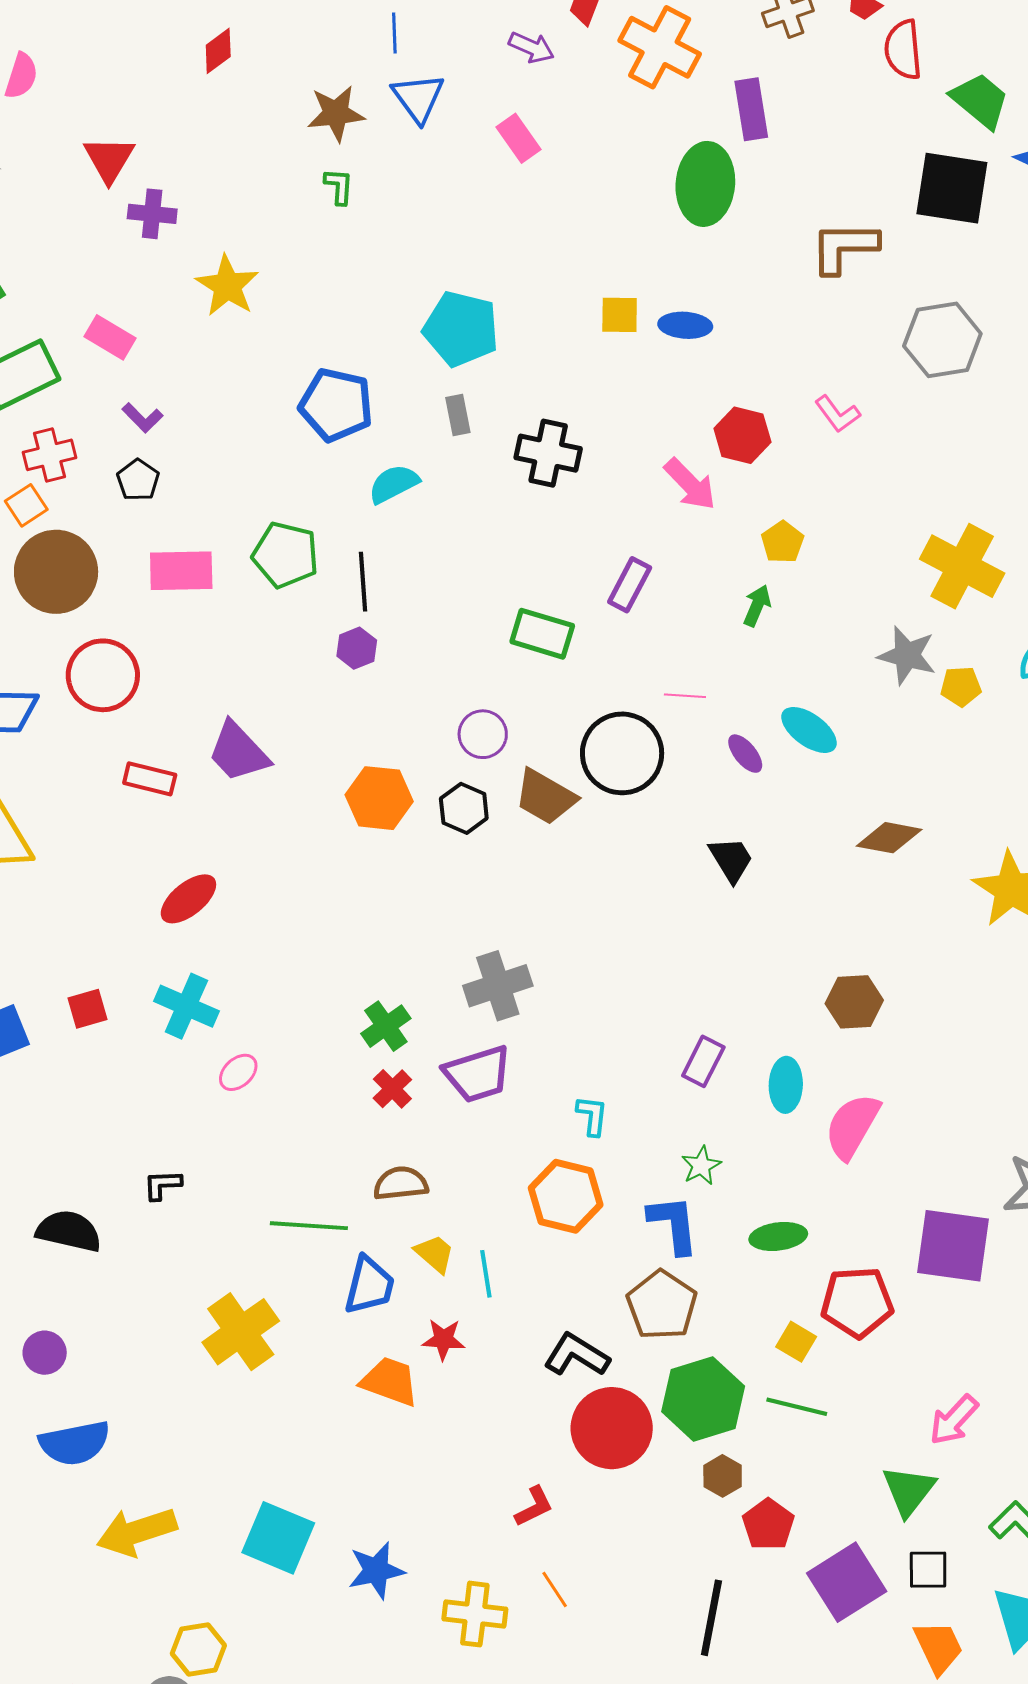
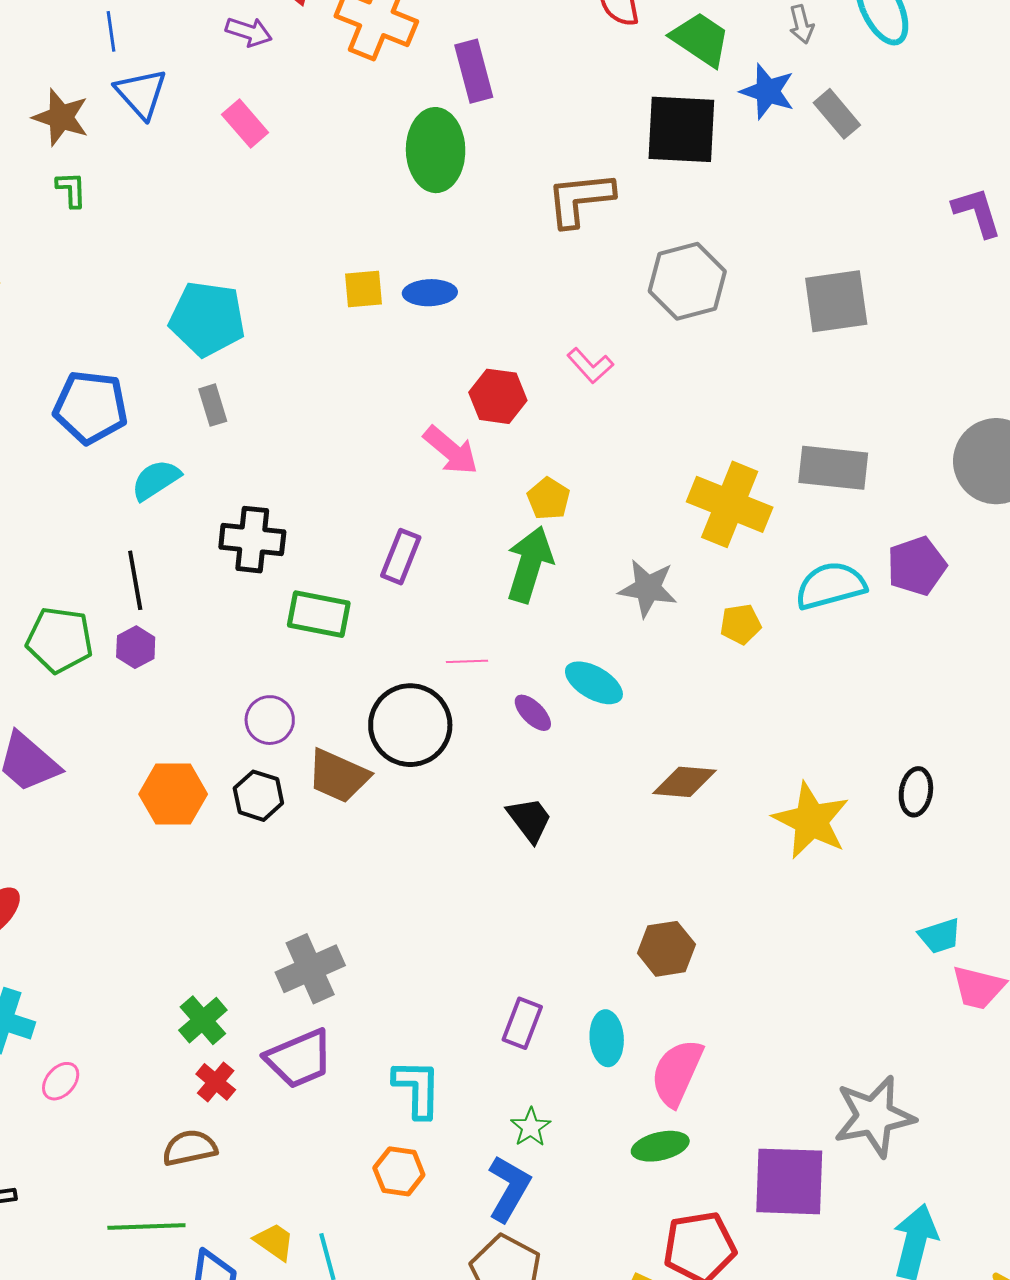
brown star: (336, 113) -> (61, 117), turned 30
black cross: (548, 453) -> (252, 540), moved
green pentagon: (285, 555) -> (60, 640), moved
green arrow: (757, 606) -> (530, 564), size x1.8
gray star: (907, 655) -> (648, 588), moved
cyan L-shape: (592, 1116) -> (417, 1088), size x1.5
brown semicircle: (401, 1183) -> (190, 1148), moved
orange hexagon: (566, 1196) -> (399, 1171), size x0.7
blue L-shape: (673, 1224) -> (509, 1188), turned 42
green ellipse: (778, 1236) -> (660, 1146), moved

